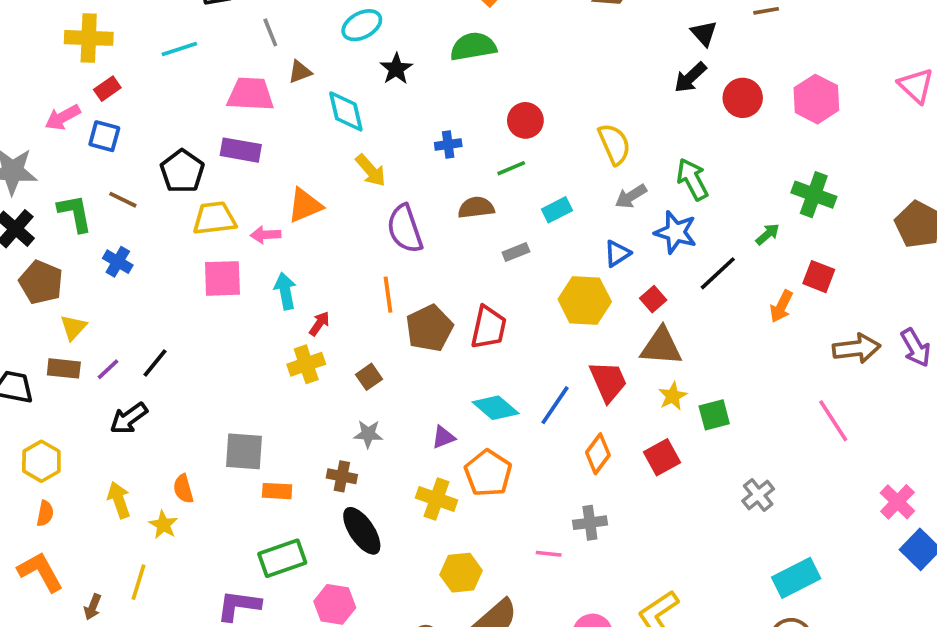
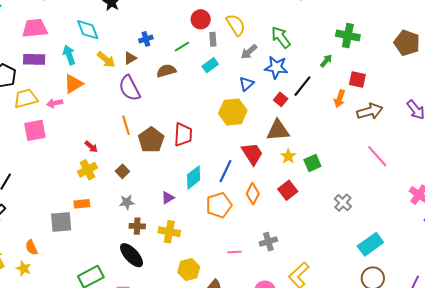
brown triangle: (300, 72) -> (130, 58), moved
red circle: (525, 120) -> (201, 19), moved
gray rectangle: (516, 252) -> (213, 39), moved, turned -64
cyan arrow: (285, 291) -> (69, 55), moved
red square: (653, 299) -> (281, 99), moved
red arrow: (319, 324) -> (91, 147), turned 104
brown arrow: (857, 348) -> (370, 111), moved
cyan diamond: (496, 408) -> (194, 177), turned -70
orange pentagon: (488, 473) -> (219, 205), moved, turned 30
brown cross: (342, 476) -> (137, 226), moved
orange rectangle: (277, 491) -> (82, 204), moved
gray cross: (590, 523) -> (268, 242), moved

